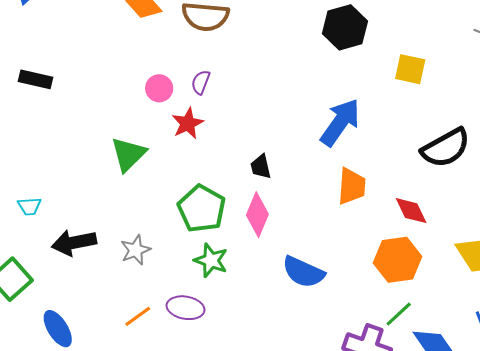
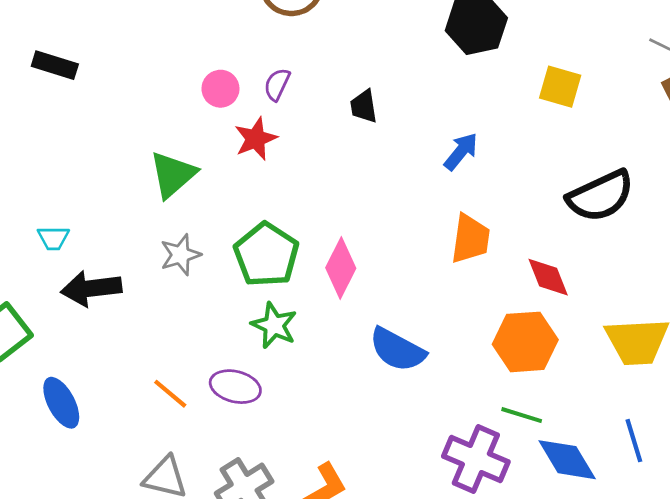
blue arrow: (340, 122) -> (461, 152), size x0.6
black trapezoid: (261, 167) -> (364, 106), moved
cyan trapezoid: (29, 206) -> (53, 238), moved
gray star: (136, 250) -> (180, 255), moved
green line: (399, 314) -> (522, 415), turned 56
orange line: (138, 316) -> (170, 394), turned 72

